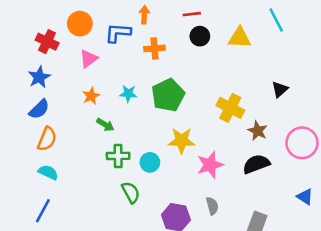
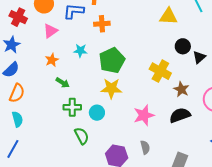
black circle: (200, 36) -> (183, 46), moved
cyan star: (128, 94) -> (80, 51), moved
yellow star: (182, 141) -> (111, 88), moved
cyan semicircle: (48, 172) -> (17, 119), turned 49

